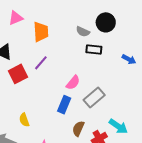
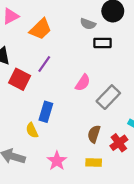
orange trapezoid: (41, 32) -> (41, 29), turned 55
red square: (18, 74) -> (20, 79), turned -30
blue rectangle: (64, 105) -> (46, 112), moved

